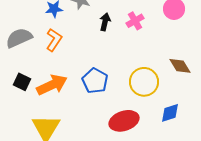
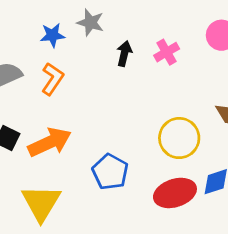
blue pentagon: (95, 81) -> (110, 172), moved
red ellipse: (124, 121) -> (175, 193), moved

